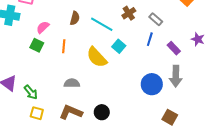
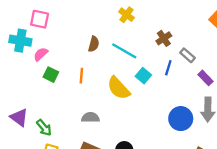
brown cross: (129, 13) -> (164, 38), moved
gray rectangle: (156, 19) -> (187, 55), moved
pink semicircle: (43, 27) -> (41, 54), moved
blue line: (150, 39) -> (168, 68), moved

